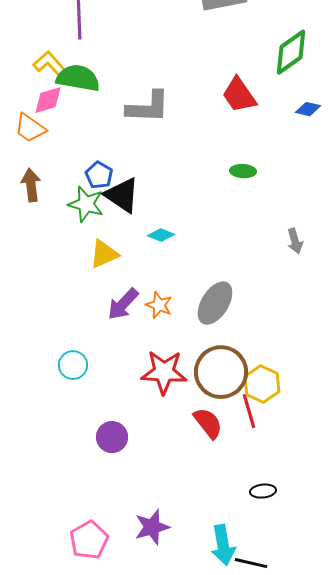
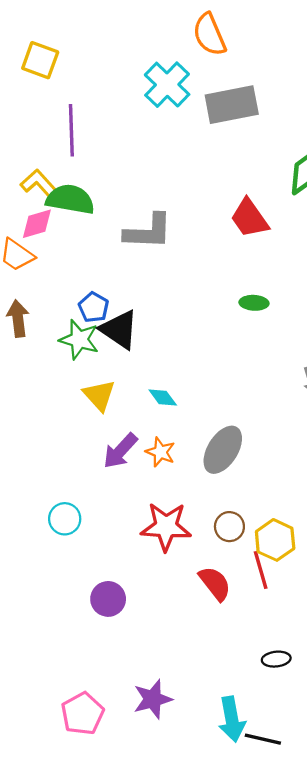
cyan diamond: (161, 235) -> (163, 397), moved, turned 32
yellow triangle: (104, 254) -> (99, 395), turned -48
brown circle: (221, 372) -> (229, 527), size x0.5

